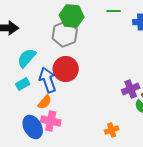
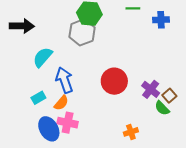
red circle: (66, 69) -> (114, 81), moved
cyan rectangle: (23, 84) -> (38, 98), moved
purple cross: (131, 89) -> (151, 89), turned -30

